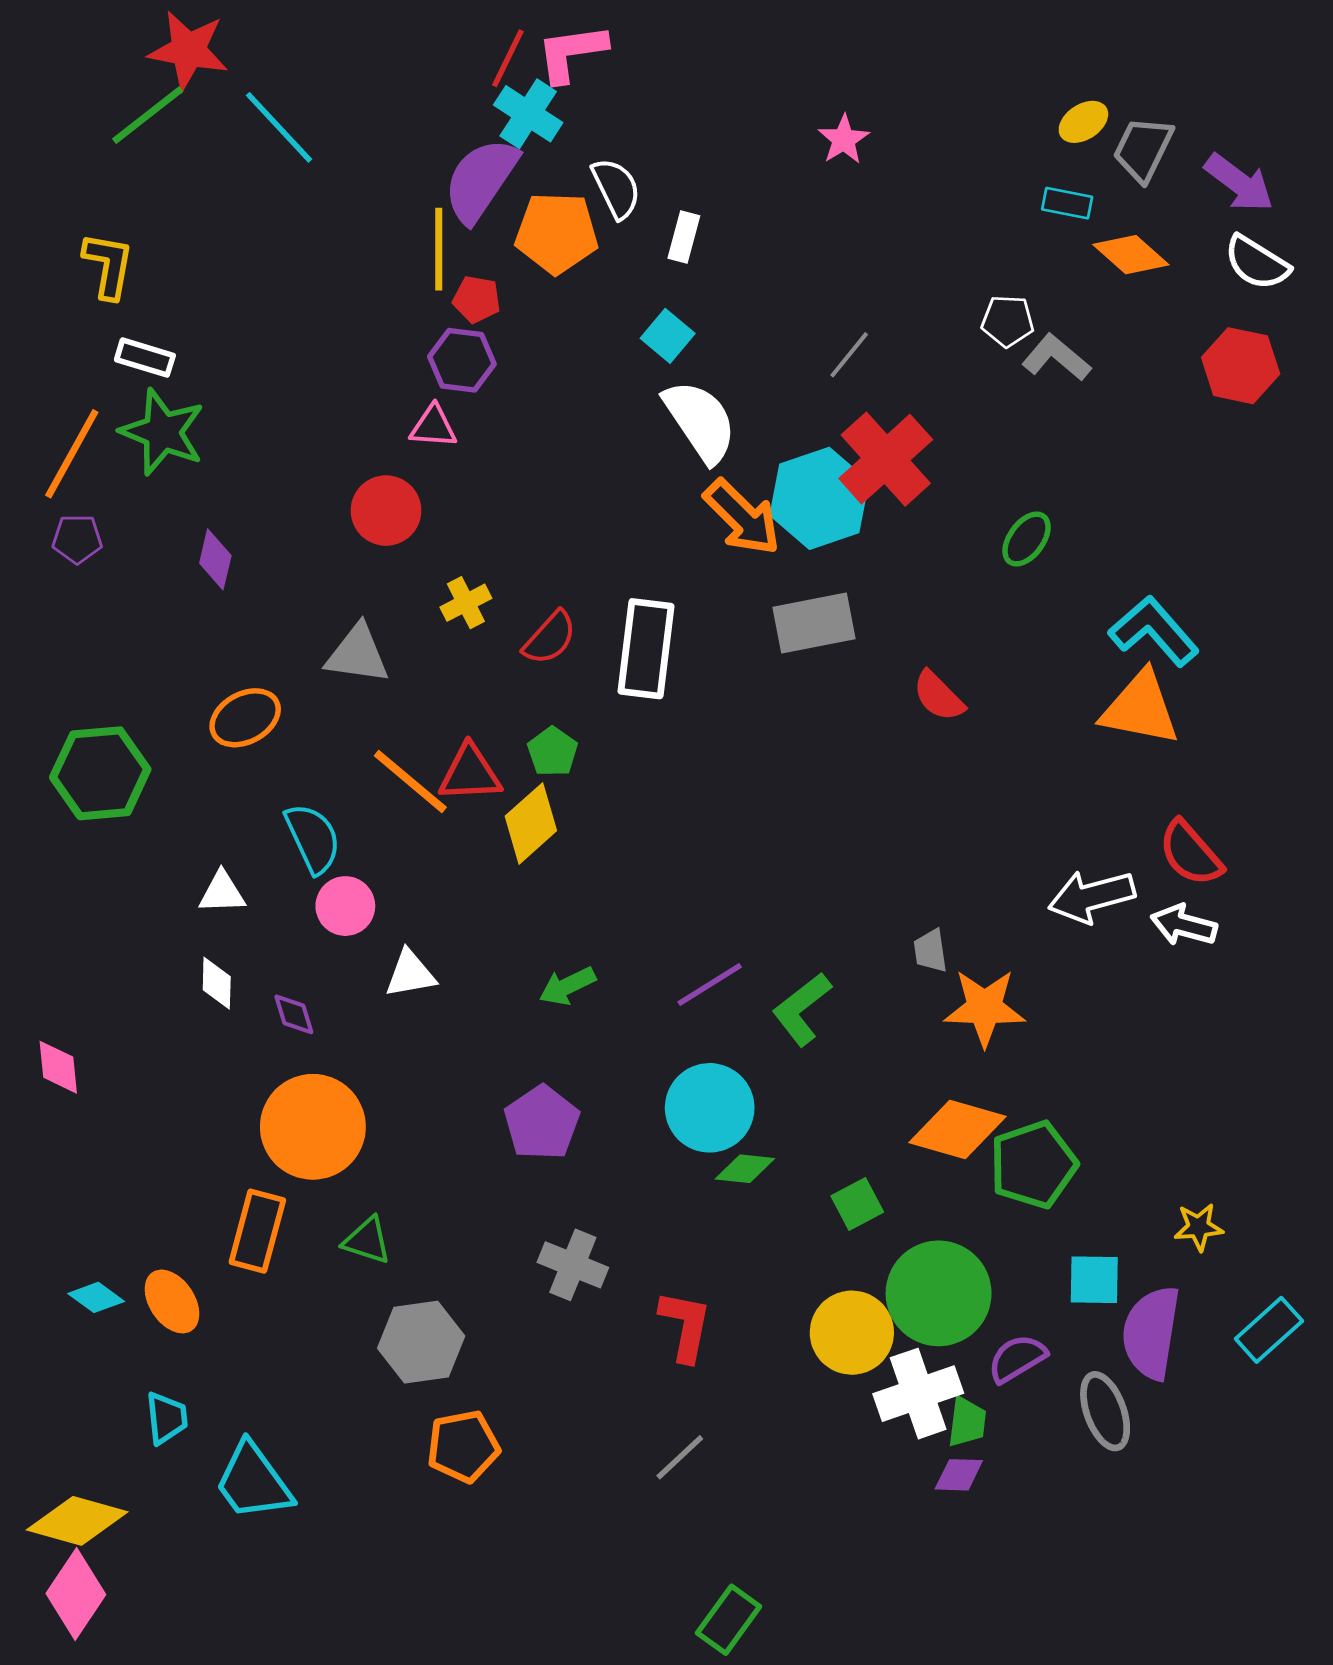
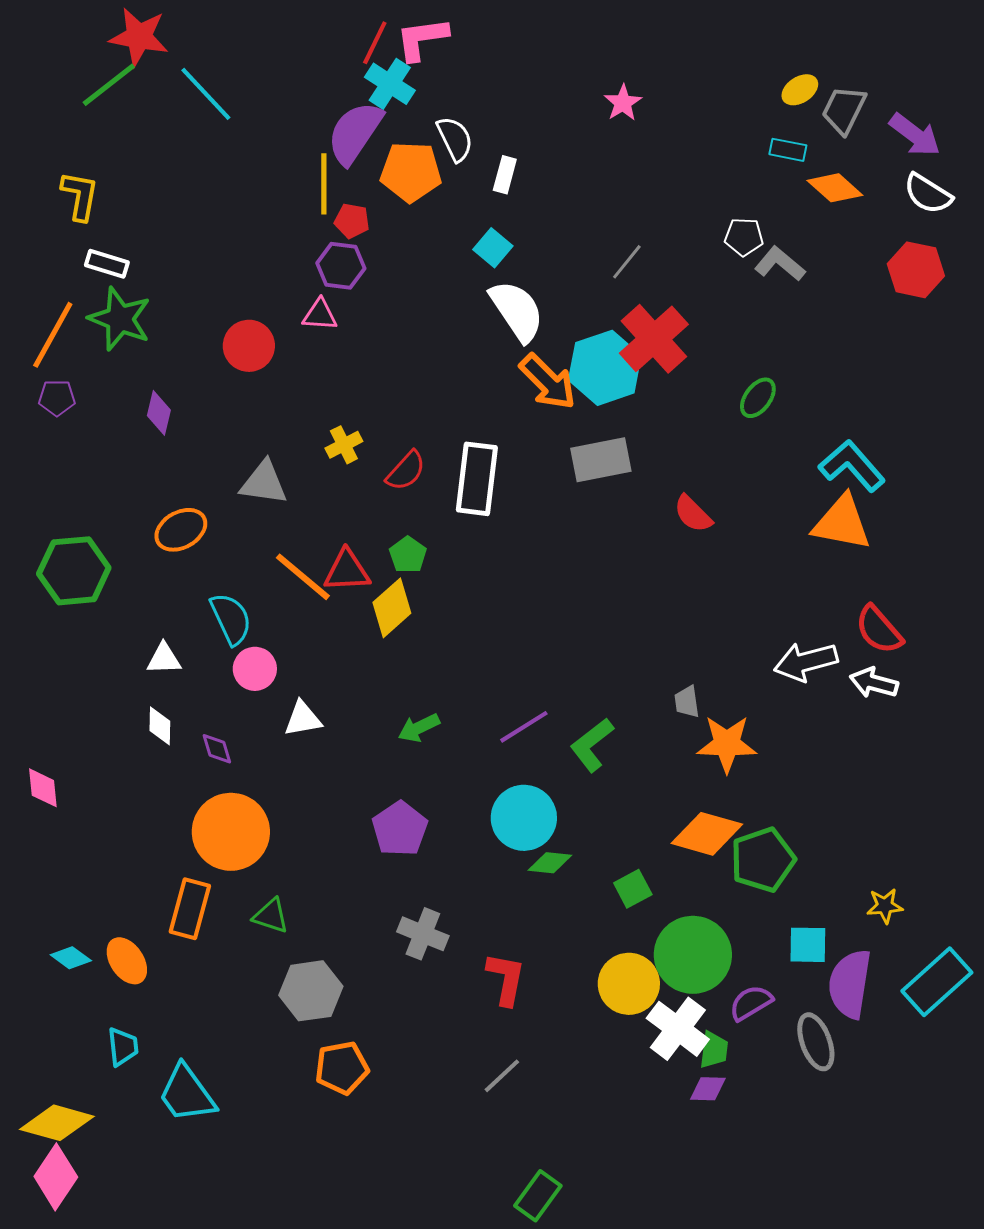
red circle: (386, 511) -> (249, 346), moved
cyan rectangle: (1269, 1330) -> (937, 982), size x1.4
white cross: (918, 1394) -> (678, 1029), turned -34

